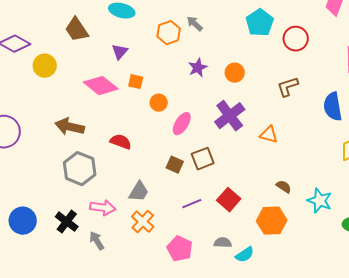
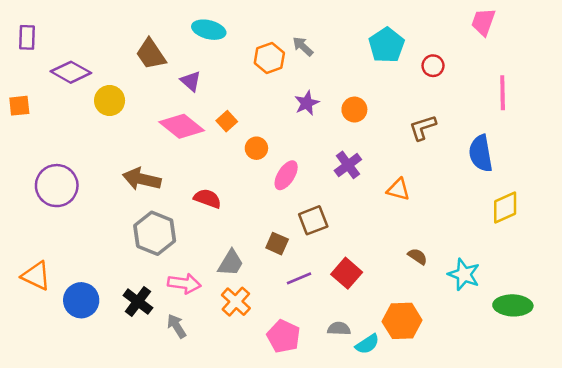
red circle: (296, 39) -> (433, 66), size x0.7
purple triangle: (120, 52) -> (191, 81), moved, turned -30
orange square: (136, 82) -> (227, 121), turned 35
purple cross: (230, 116) -> (348, 165), size x0.7
brown square: (175, 165) -> (277, 244), moved
orange hexagon: (272, 221) -> (402, 321), moved

